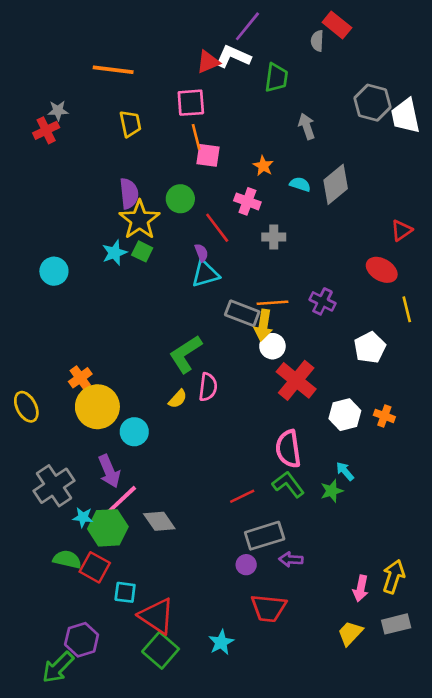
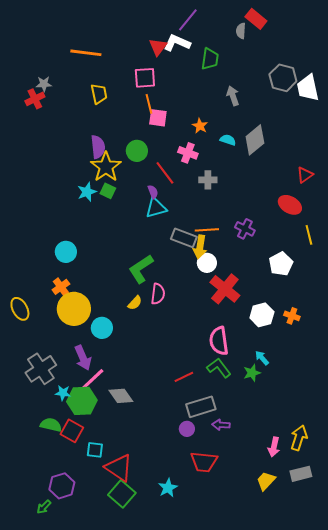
red triangle: (208, 62) -> (158, 47), turned -30
cyan circle: (54, 271) -> (66, 252), moved
green arrow: (58, 667) -> (44, 507), size x0.6

